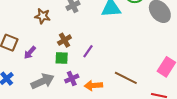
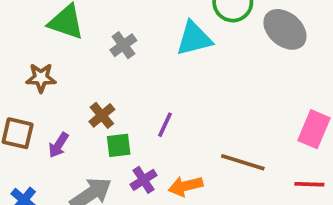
brown star: (43, 16) -> (41, 78), moved
brown cross: (64, 40) -> (102, 115), moved

